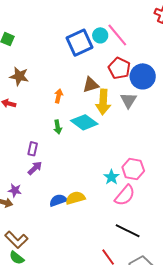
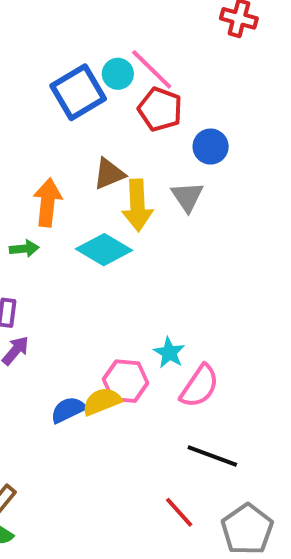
red pentagon: (119, 68) -> (160, 109), moved
blue circle: (143, 76) -> (211, 147), size x0.7
orange arrow: (59, 96) -> (48, 202), size x1.6
green arrow: (58, 127) -> (24, 249), moved, turned -80
pink hexagon: (133, 169) -> (126, 381), moved

